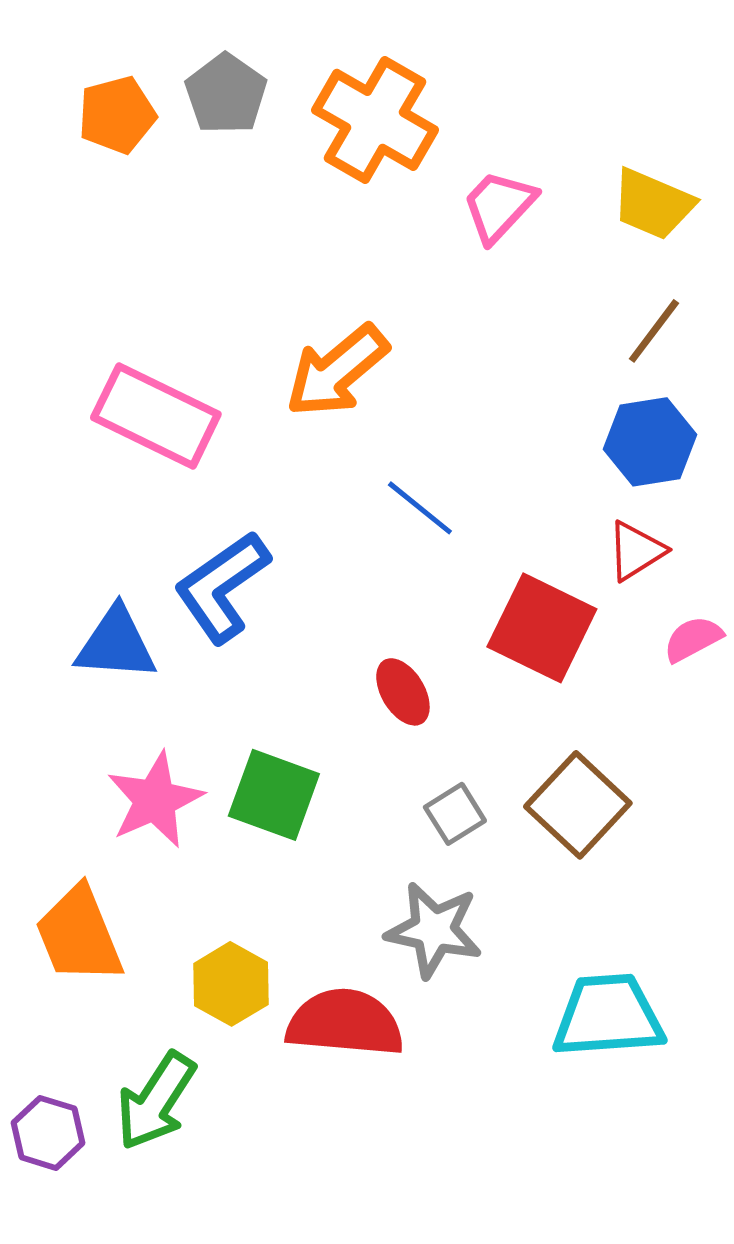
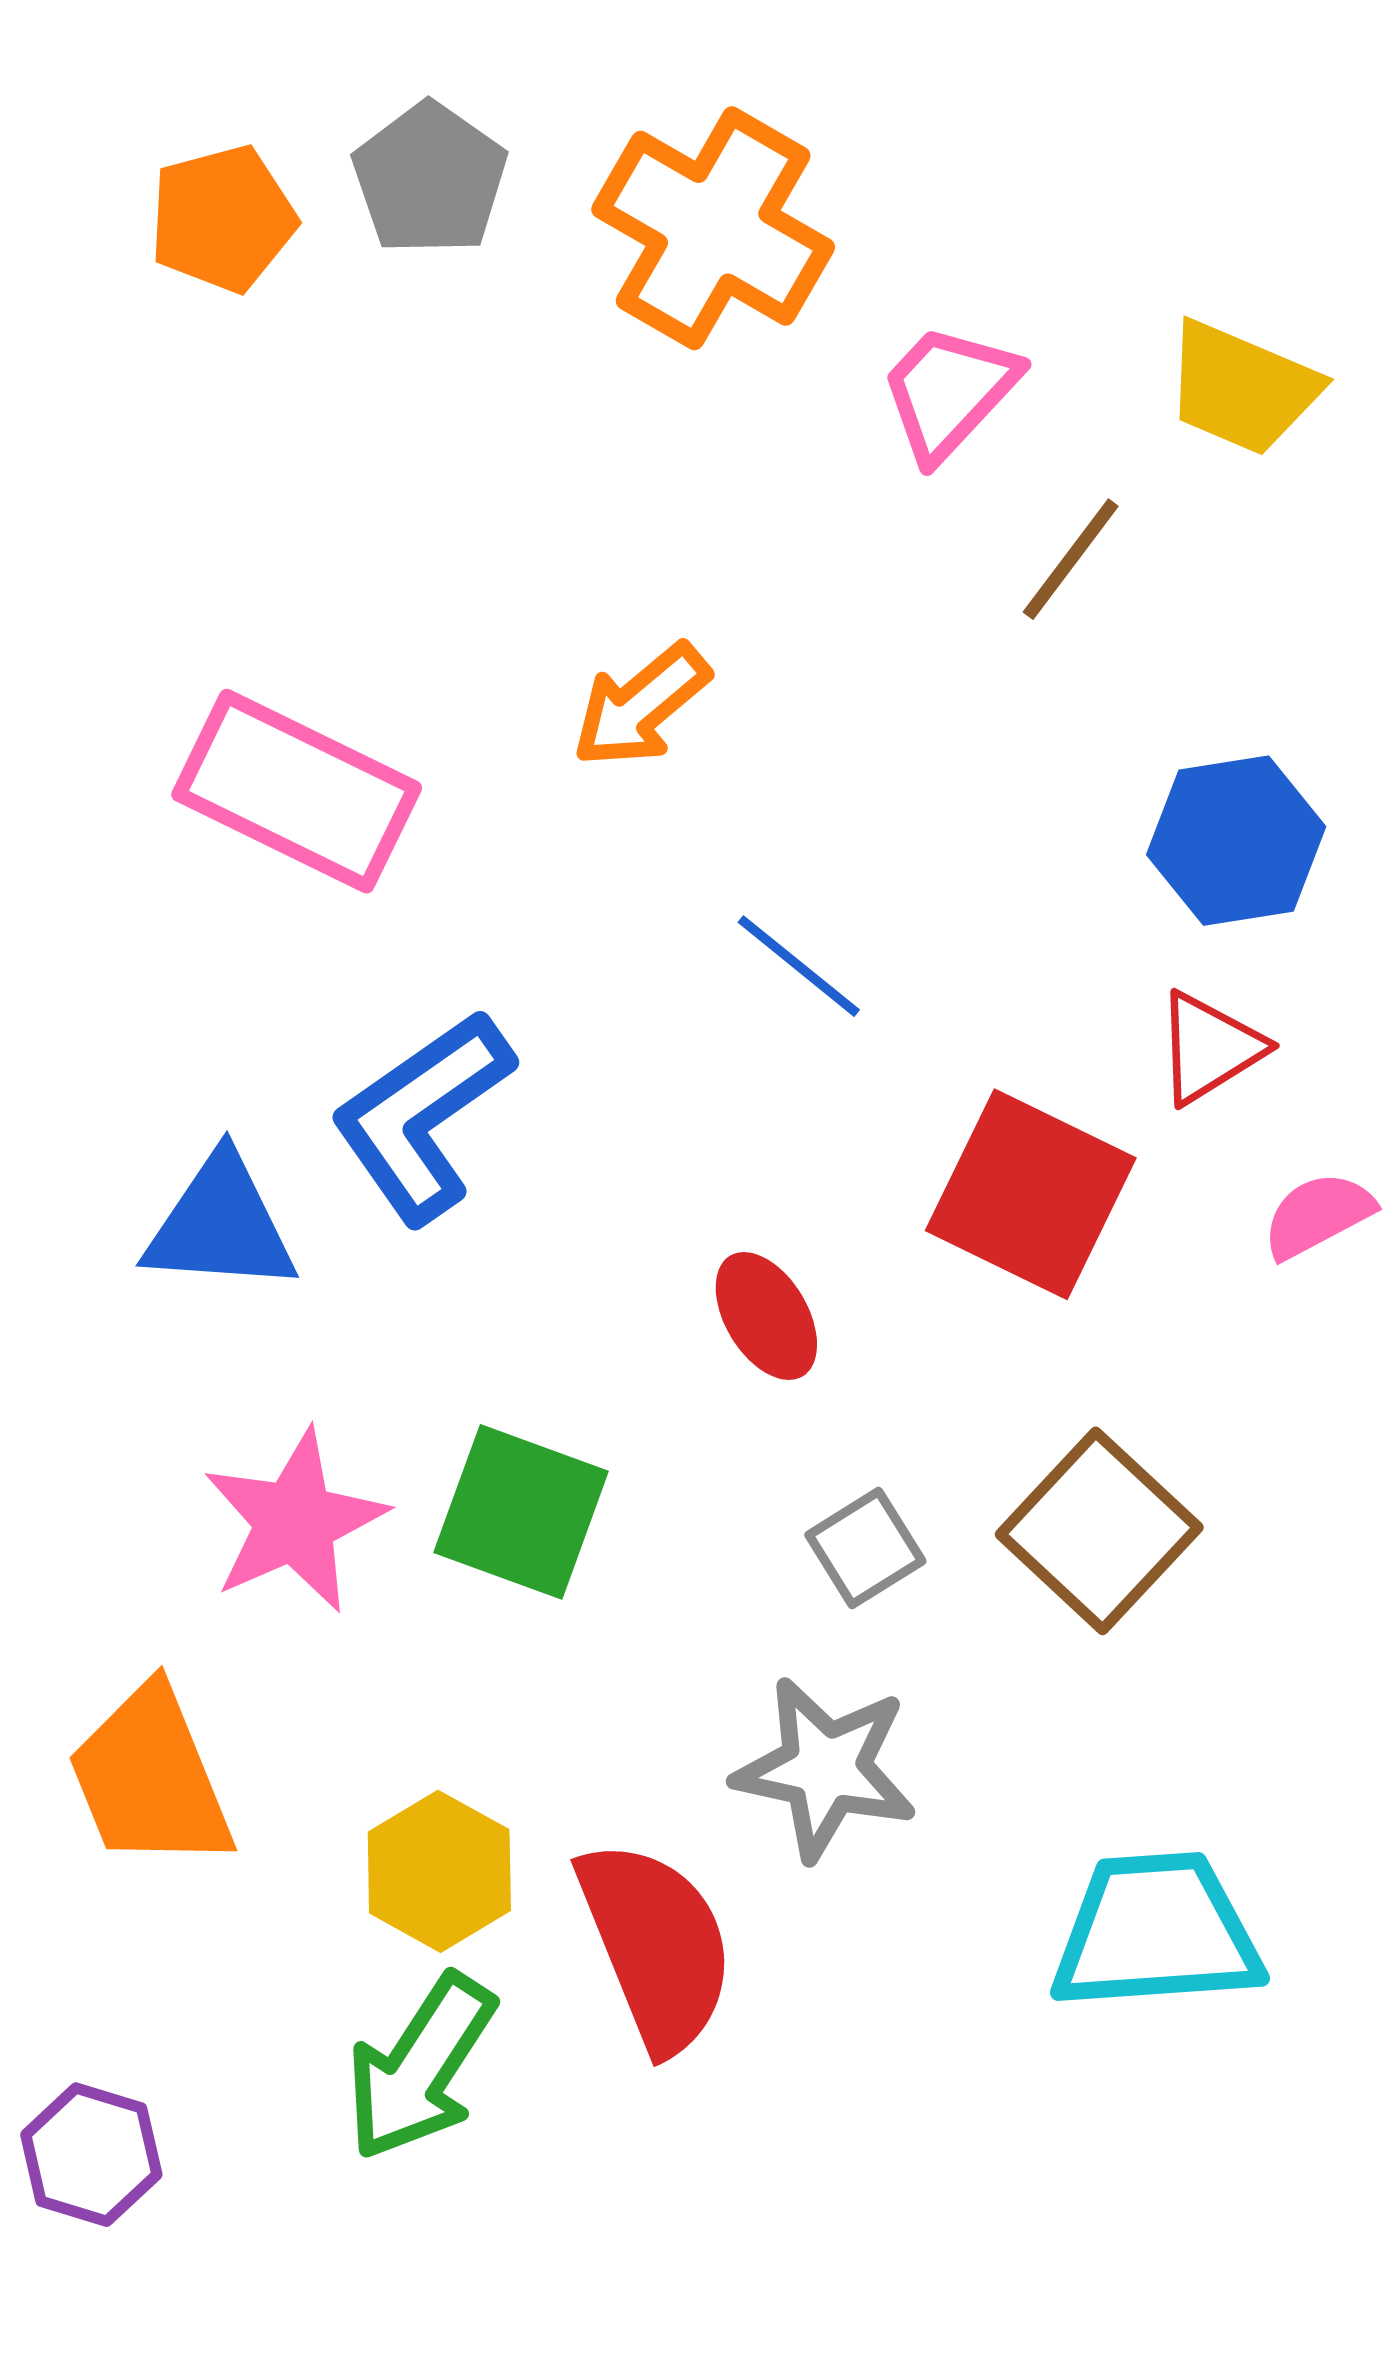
brown line: (654, 331) -> (1071, 559), moved
orange arrow: (337, 371) -> (641, 706), size x0.7
red semicircle: (345, 1023) -> (656, 1945), turned 63
green arrow: (156, 1101) -> (420, 2067), moved

